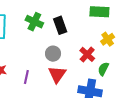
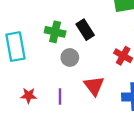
gray circle: (53, 54) -> (70, 57), moved

